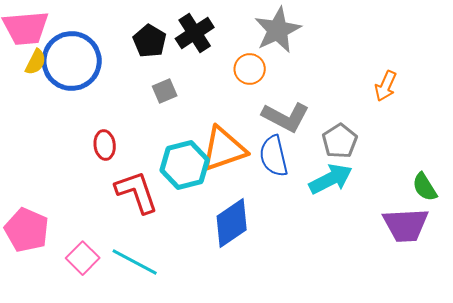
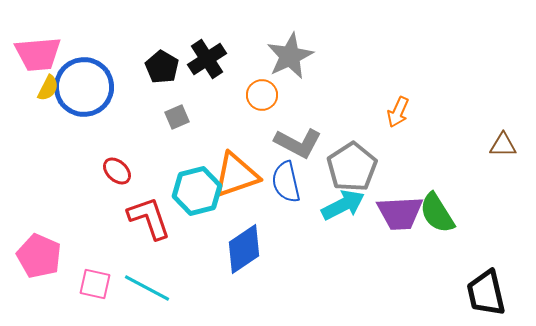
gray pentagon: (340, 141) -> (352, 167), size x1.4
red ellipse: (105, 145) -> (117, 171), turned -40
green semicircle: (425, 187) -> (437, 213), size x1.4
purple trapezoid: (406, 225) -> (400, 213), moved
pink square: (83, 258) -> (95, 284), turned -32

